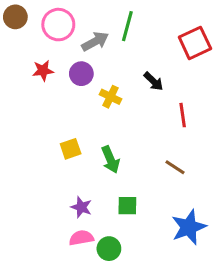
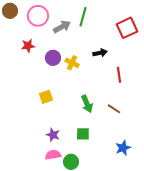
purple circle: (81, 74) -> (53, 58), moved
black arrow: (153, 81) -> (100, 53), turned -56
green arrow: (110, 160) -> (87, 104), moved
blue star: (189, 227) -> (123, 148), size x0.7

